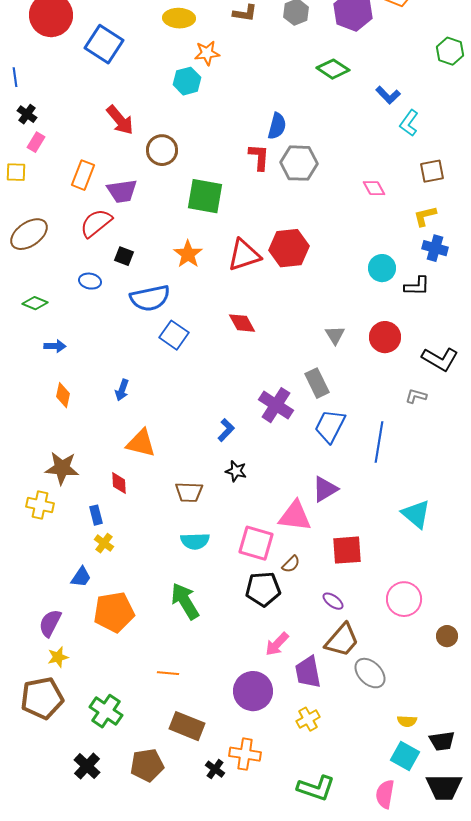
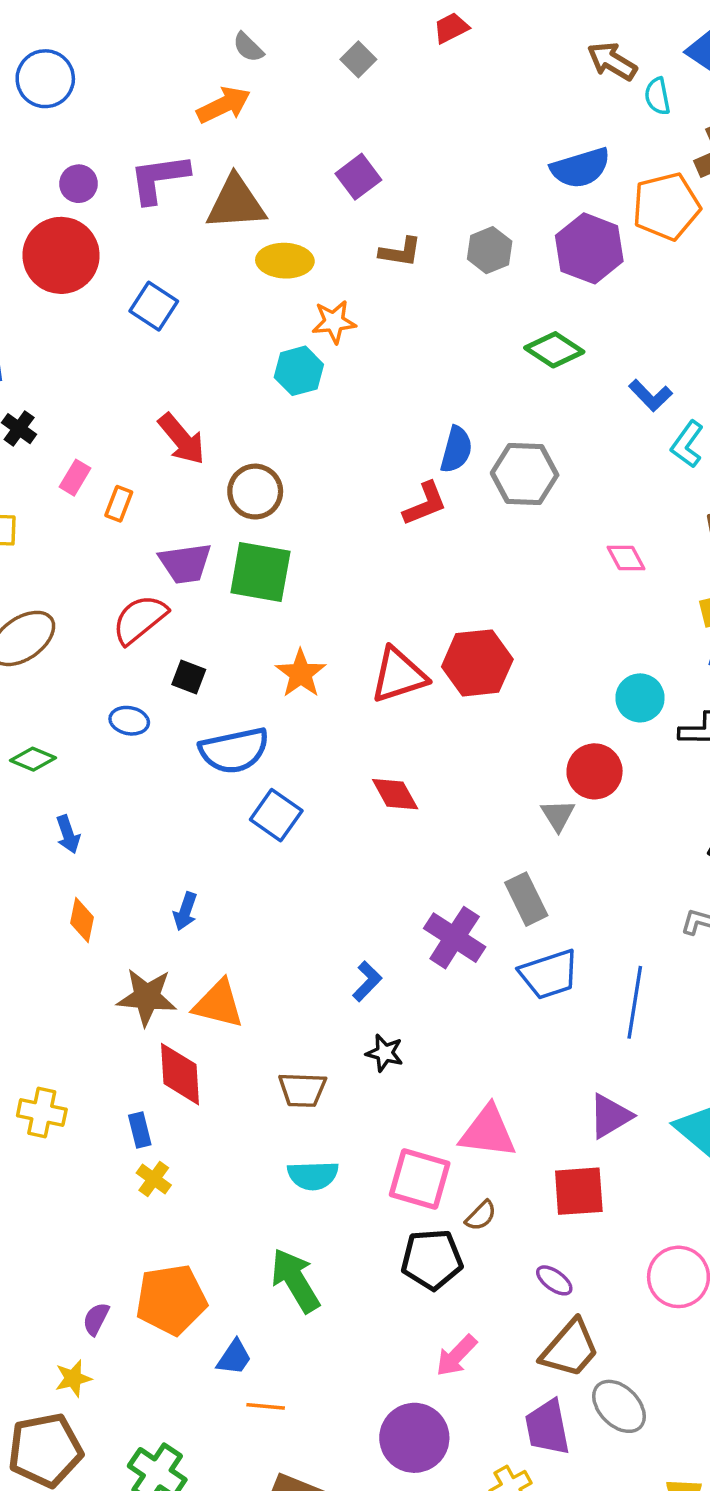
blue square: (104, 44) -> (154, 306), size x0.7
pink rectangle: (36, 142) -> (75, 478), moved
red L-shape: (259, 157) -> (425, 504), turned 64
gray hexagon: (299, 163) -> (525, 474), moved
orange rectangle: (83, 175) -> (119, 504), moved, size x0.7
green square: (205, 196) -> (260, 572), moved
red circle: (385, 337) -> (595, 771), moved
blue arrow: (55, 346) -> (68, 834), turned 70
blue trapezoid: (330, 426) -> (549, 974), turned -135
brown star: (62, 468) -> (147, 997), moved
red diamond: (119, 483) -> (180, 1074), size x1.6
purple triangle: (325, 489) -> (610, 1116), moved
blue trapezoid: (81, 577) -> (234, 1357), moved
purple semicircle: (50, 623) -> (96, 1319), moved, size x0.7
purple trapezoid: (308, 672) -> (547, 1427), moved

